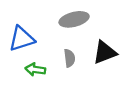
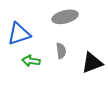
black triangle: (105, 52) -> (92, 63), moved

